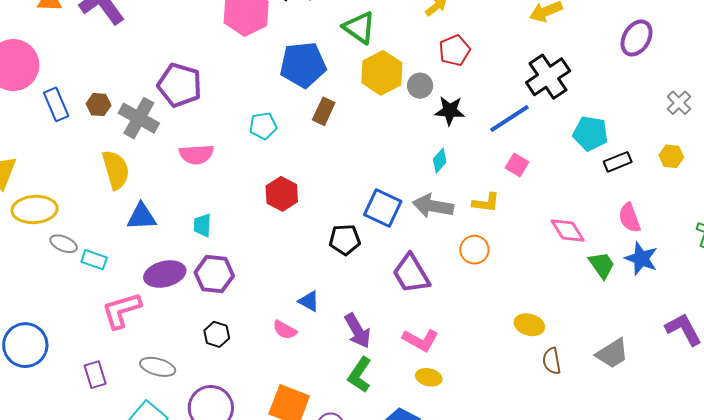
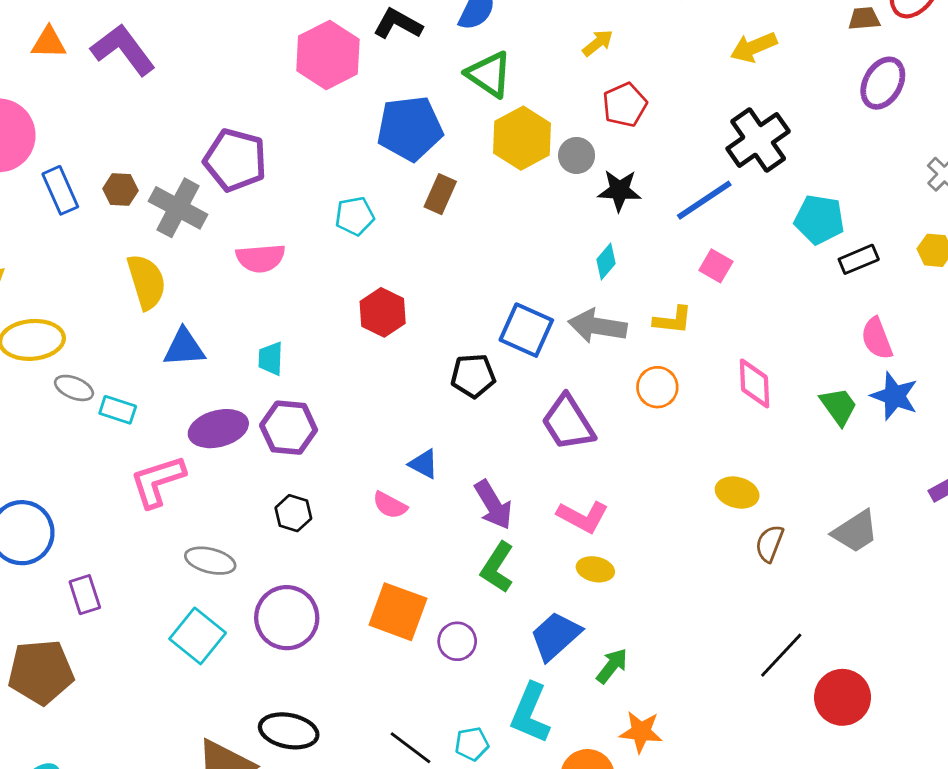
pink diamond: (568, 230) -> (755, 383), moved, turned 30
brown semicircle: (552, 361) -> (770, 543), turned 32
purple rectangle: (95, 375) -> (85, 595), moved

